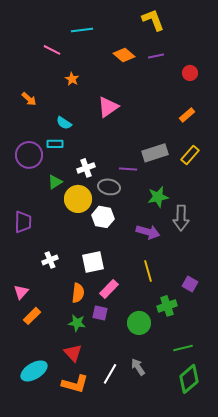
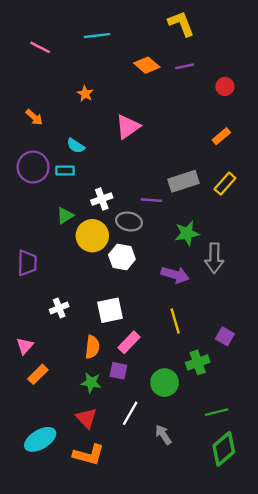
pink line: (52, 50) -> (40, 47), moved
purple circle: (29, 155) -> (33, 167), moved
white line: (110, 374) -> (130, 413), moved

